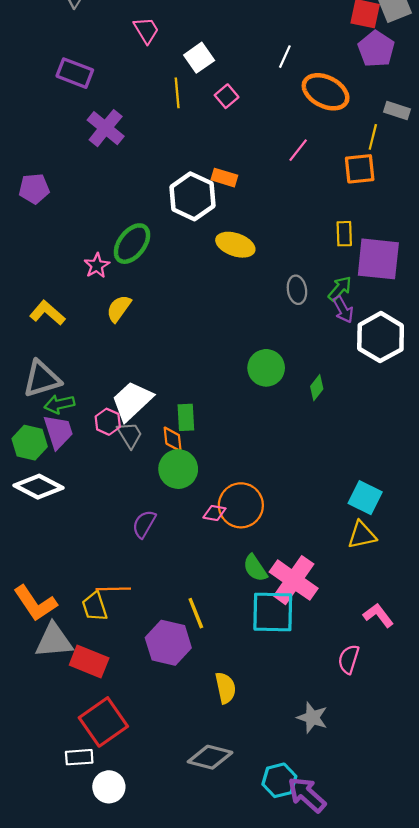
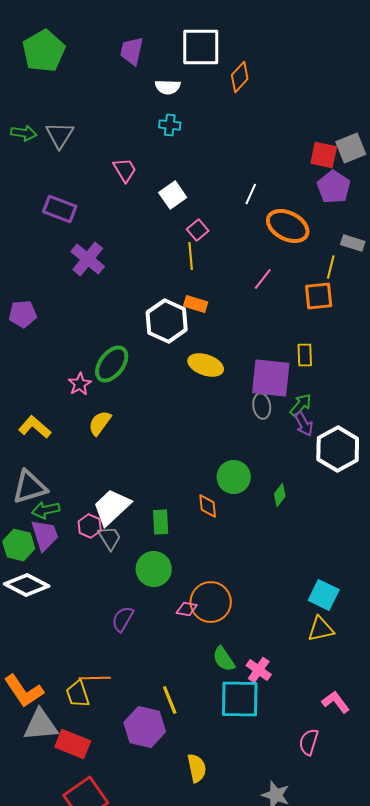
yellow line: (177, 93) -> (191, 256), moved
purple square: (378, 259) -> (271, 378), moved
orange diamond: (173, 439) -> (208, 506), moved
pink cross: (294, 580) -> (259, 670), size x0.6

